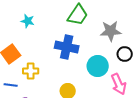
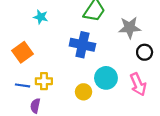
cyan circle: (98, 66) -> (106, 78), moved
yellow cross: (31, 71) -> (44, 81), moved

